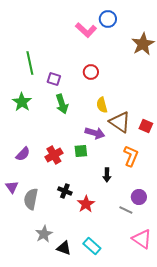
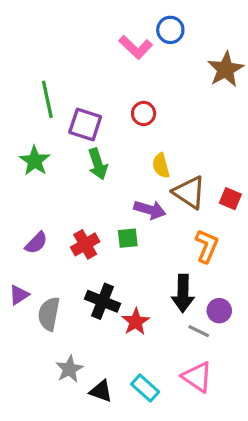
purple square: (54, 79) -> (85, 125), size x1.5
black arrow: (107, 175) -> (183, 293), moved, size x1.6
purple triangle: (12, 187) -> (19, 295), turned 32
black cross: (65, 191) -> (103, 301), size x1.5
pink triangle: (142, 239) -> (197, 377), moved

